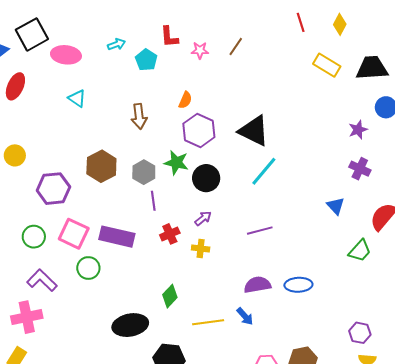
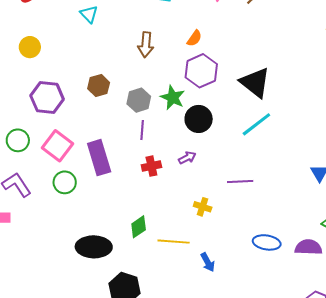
yellow circle: (15, 155) -> (30, 47), moved
brown hexagon: (101, 166) -> (99, 86), size x0.7
purple rectangle: (117, 237) -> (99, 158), turned 48
yellow cross: (201, 248) -> (203, 207), moved
purple semicircle: (257, 285) -> (308, 247), moved
yellow line: (208, 322) -> (174, 242), moved

